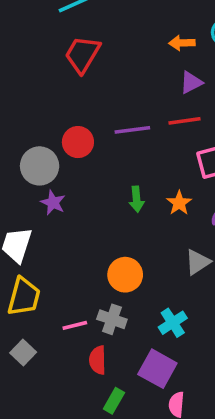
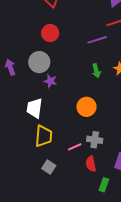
purple line: (132, 130) -> (97, 40), moved
red circle: (78, 142) -> (50, 33), moved
orange circle: (125, 275) -> (87, 107), moved

